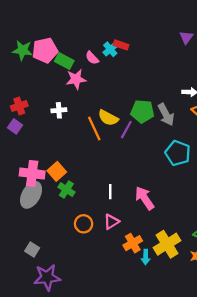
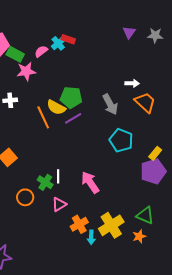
pink semicircle: (92, 58) -> (41, 51), turned 96
green pentagon: (142, 111) -> (71, 97), moved
purple line: (126, 130) -> (73, 118), turned 30
green cross: (66, 190) -> (45, 182), moved
orange circle: (84, 224) -> (25, 197), moved

